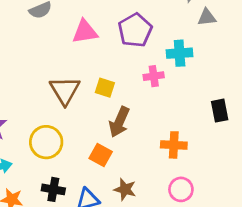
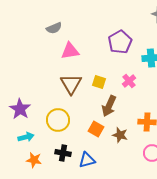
pink triangle: (85, 32) -> (70, 51), moved
pink cross: (154, 76) -> (129, 81), moved, turned -32
brown star: (125, 189) -> (120, 135), moved

